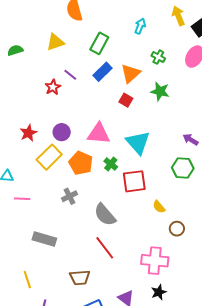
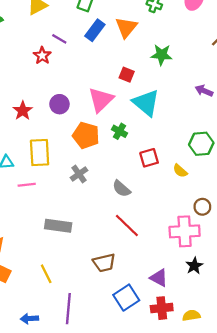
green star: (160, 91) -> (161, 55), moved
red square: (126, 100) -> (127, 75), moved
pink triangle: (99, 134) -> (101, 100), turned -40
yellow rectangle: (49, 157) -> (40, 153), moved, turned -40
green hexagon: (183, 168) -> (201, 144), moved
red square: (134, 181) -> (149, 158), moved, size x0.7
gray semicircle: (105, 215) -> (121, 189), size x0.7
brown circle: (177, 229) -> (202, 207), moved

